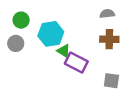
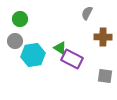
gray semicircle: (107, 14) -> (87, 13), moved, turned -56
cyan hexagon: (51, 34) -> (33, 55), moved

